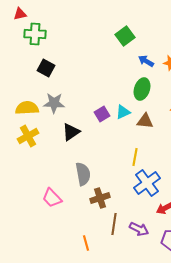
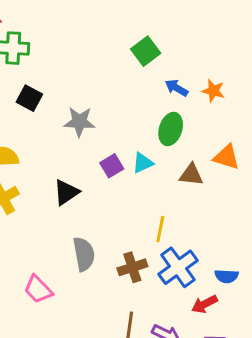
gray star: (54, 103) -> (79, 122), moved
brown triangle: (145, 121) -> (191, 175), moved
brown cross: (100, 198) -> (132, 267), moved

